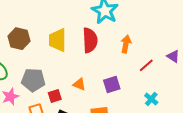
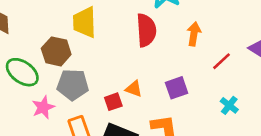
brown hexagon: (19, 39) -> (56, 51), moved
yellow trapezoid: (58, 40) -> (85, 22), moved
red square: (55, 96) -> (113, 102), moved

